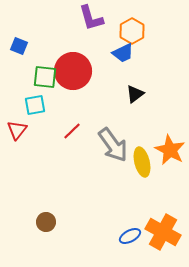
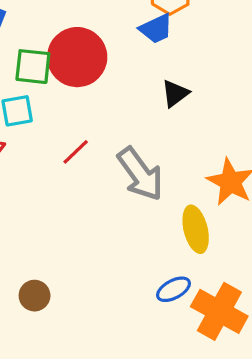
yellow ellipse: (142, 162) -> (196, 229), moved
blue ellipse: (130, 236) -> (174, 289), moved

